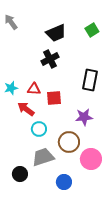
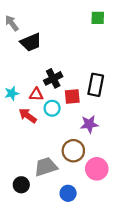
green square: (92, 30) -> (98, 18), moved, turned 32
black trapezoid: (56, 33) -> (31, 42), moved
black cross: (50, 59) -> (53, 78), moved
red square: (54, 98) -> (72, 97), moved
cyan circle: (39, 129) -> (52, 108), moved

